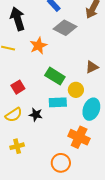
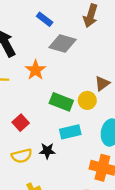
yellow circle: (76, 90) -> (87, 100), moved
yellow semicircle: (14, 115) -> (22, 156), turned 30

